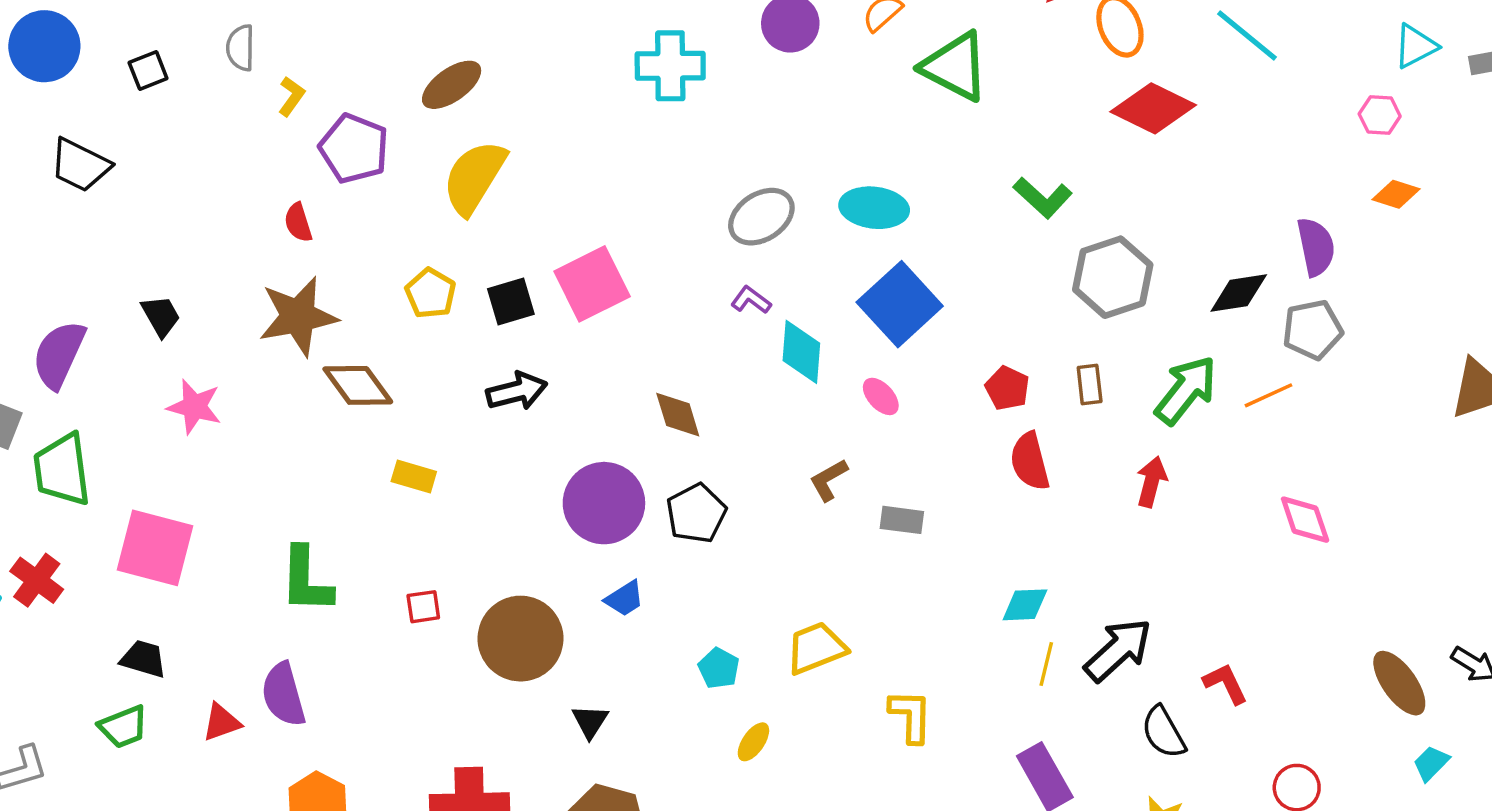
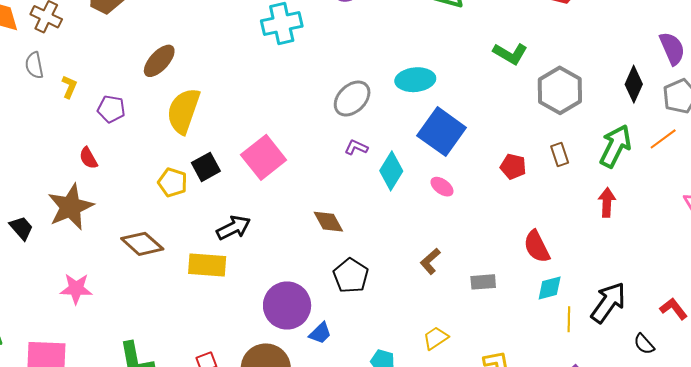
purple pentagon: (354, 148) -> (111, 109), size x0.7
black diamond: (1239, 293) -> (634, 84), turned -45
black square: (511, 302) -> (206, 167), moved
brown star: (298, 316) -> (71, 207), moved
cyan diamond: (801, 352) -> (391, 171), turned 39
pink star: (194, 407) -> (76, 289), moved
red semicircle: (1030, 461) -> (537, 247), moved
yellow rectangle: (414, 476) -> (207, 265), moved, size x1.5
brown L-shape: (829, 480) -> (430, 261), moved
purple circle: (604, 503) -> (287, 306), moved
gray rectangle: (902, 520) -> (483, 282), moved
yellow trapezoid: (816, 648) -> (436, 338), size x0.7
black semicircle: (1163, 732) -> (644, 344), size x0.7

